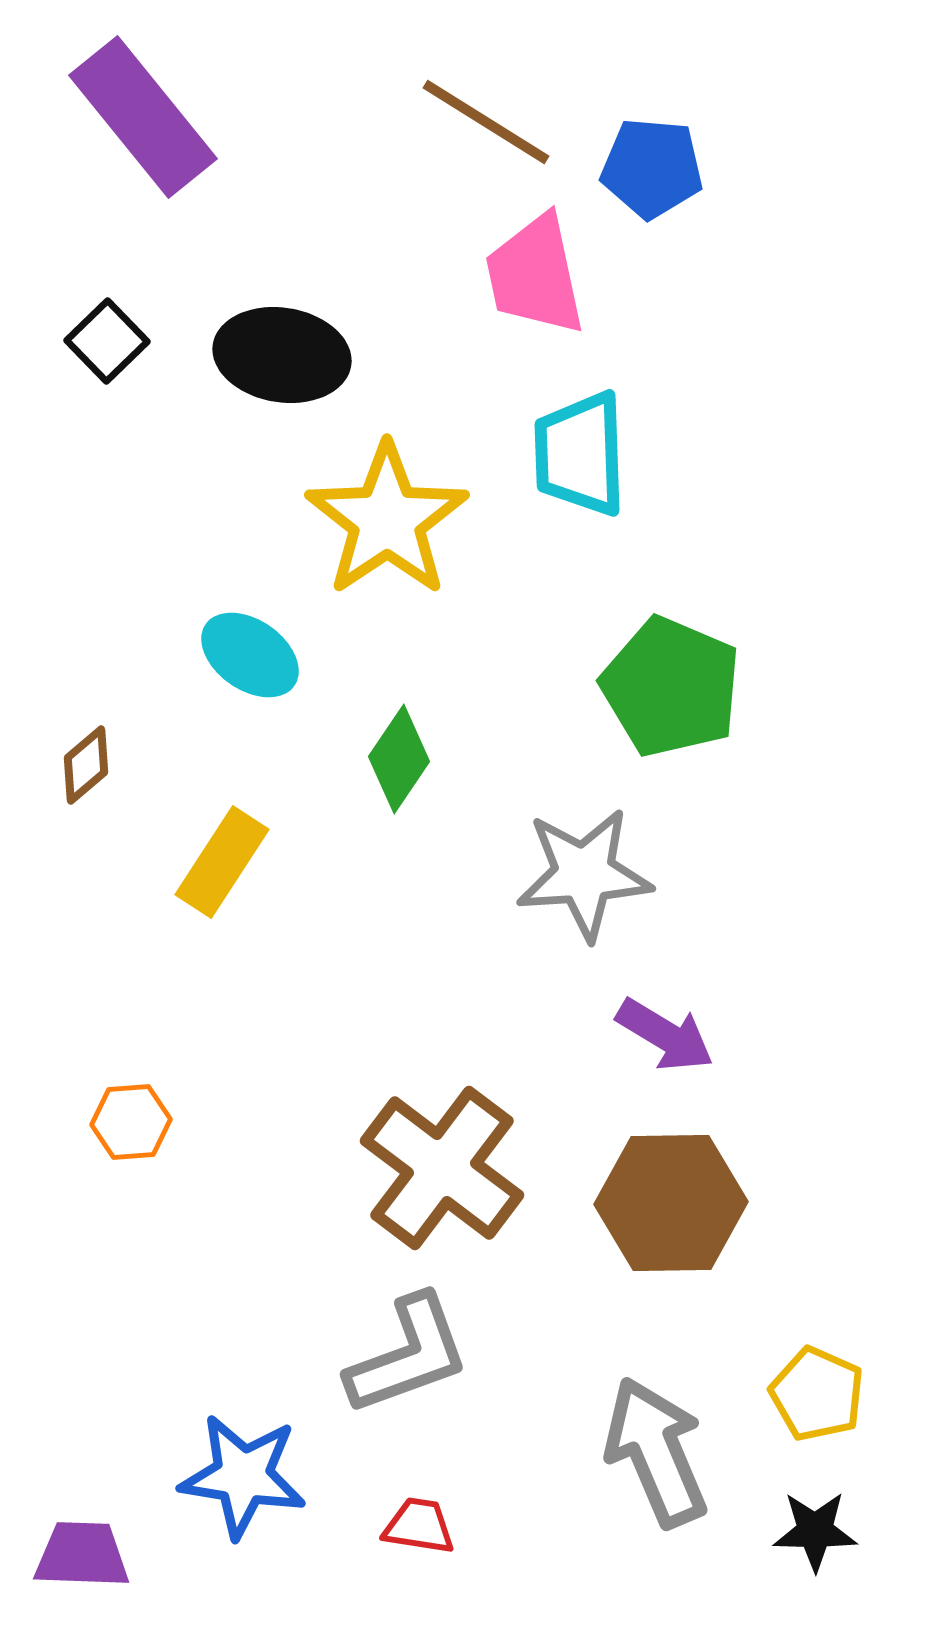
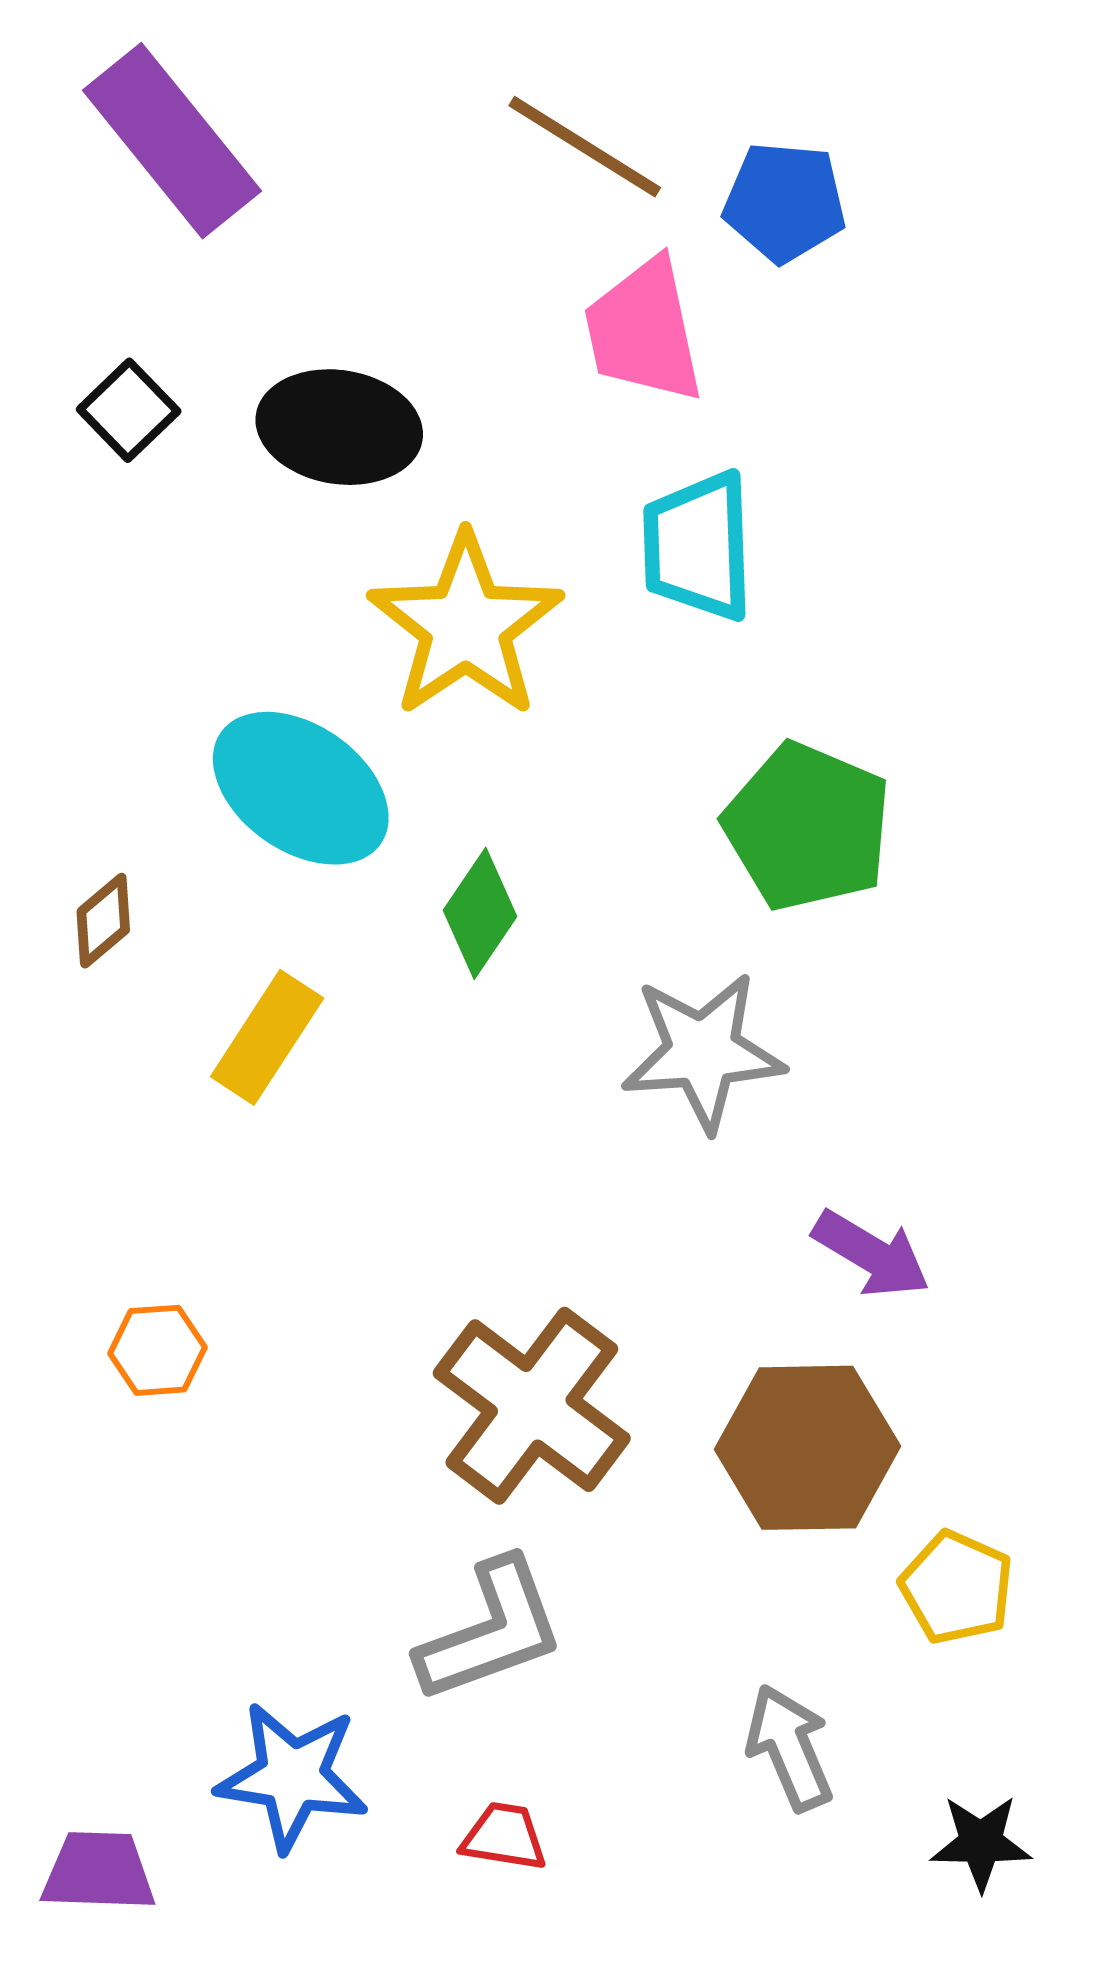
cyan ellipse: (250, 655) -> (301, 788), size x1.5
purple arrow: (665, 1035) -> (871, 1254), moved
yellow pentagon: (817, 1394) -> (957, 1587), moved
gray arrow: (656, 1452) -> (789, 1748), size x0.7

